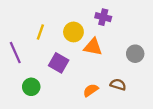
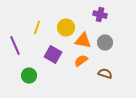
purple cross: (103, 17) -> (100, 15), moved
gray circle: (135, 54) -> (105, 43), moved
orange semicircle: (91, 90) -> (81, 61), moved

